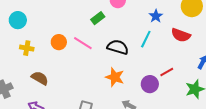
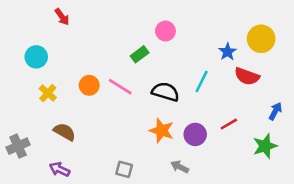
blue star: (156, 16) -> (228, 52), moved
yellow cross: (27, 48) -> (48, 93), turned 32
purple circle: (150, 84) -> (195, 134), moved

